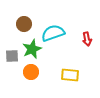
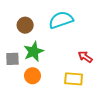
cyan semicircle: (53, 33) -> (61, 20), moved
red arrow: (87, 39) -> (85, 57), moved, turned 136

